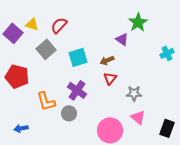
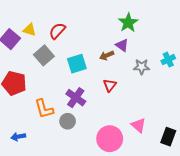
green star: (138, 22) -> (128, 23), moved
brown arrow: (107, 60) -> (107, 55), moved
gray star: (134, 93) -> (142, 67), moved

